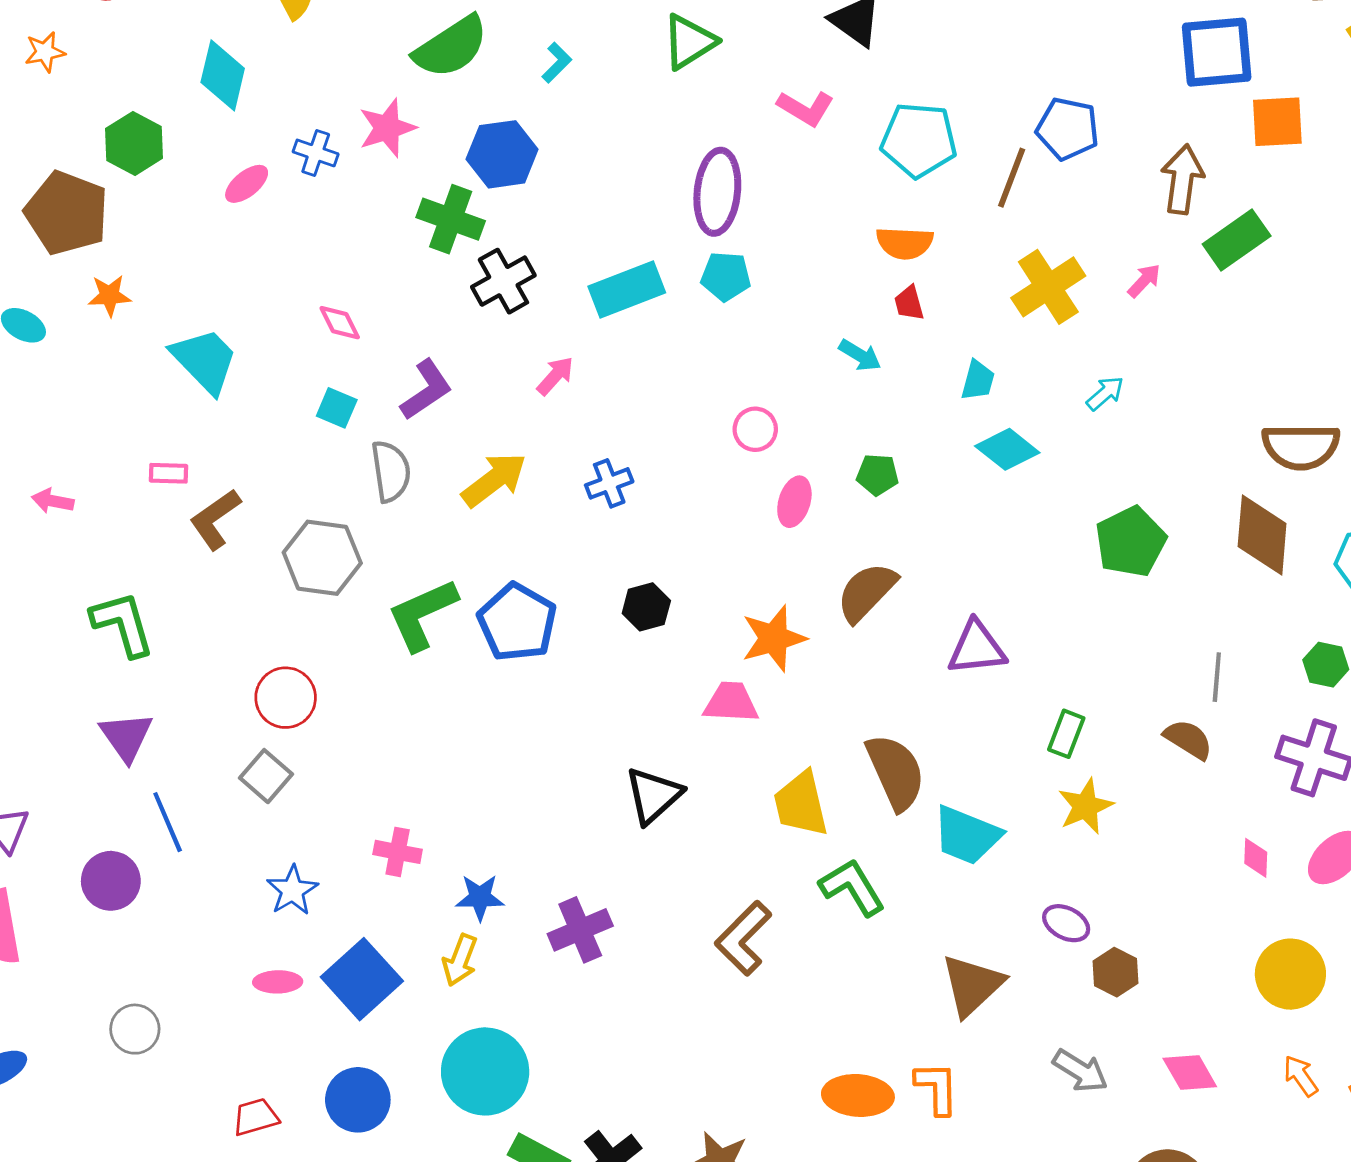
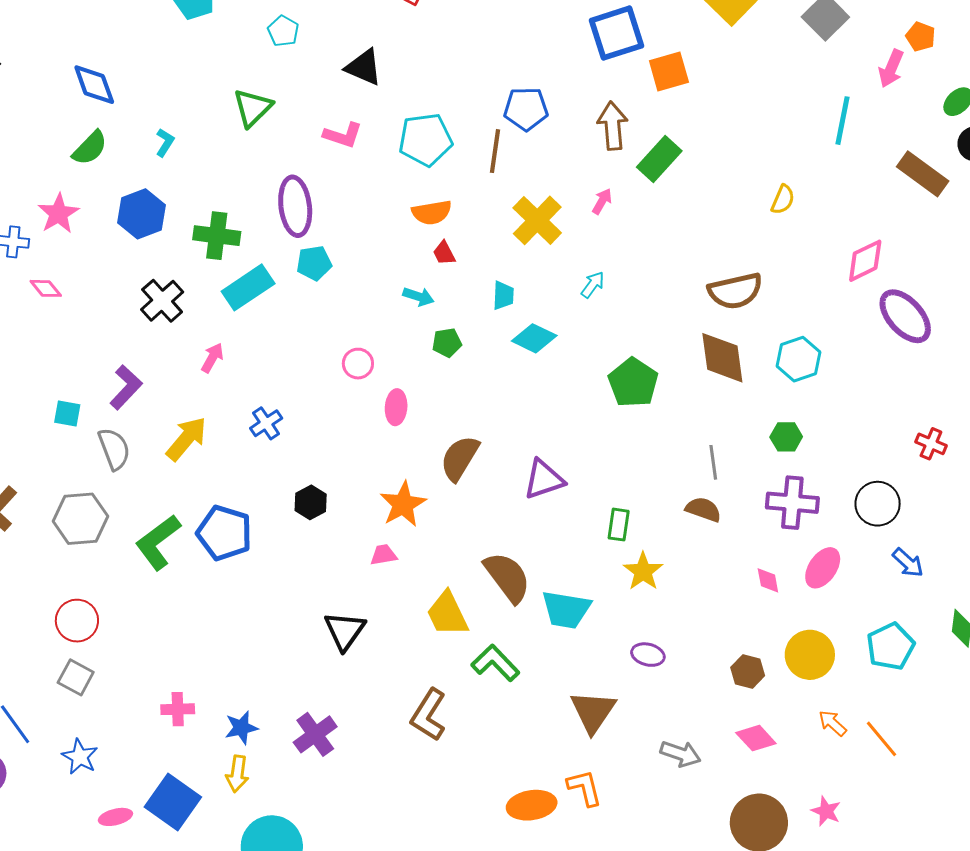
green semicircle: (451, 47) -> (90, 148), size x0.7
green cross: (451, 219) -> (217, 236), moved
pink diamond: (340, 323) -> (46, 288), moved
green pentagon: (877, 475) -> (447, 343), moved
pink trapezoid: (731, 702) -> (384, 555), size x0.7
blue star: (292, 890) -> (80, 757), moved
brown hexagon: (1115, 972) -> (748, 672), moved

